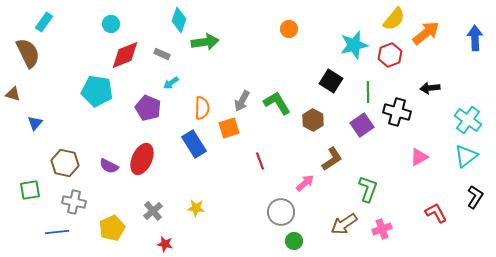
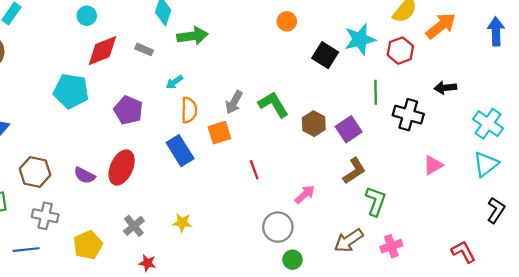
black square: (331, 81) -> (325, 55), moved
cyan arrow: (171, 83) -> (174, 82), moved
purple square: (362, 125) -> (349, 129), moved
brown L-shape: (332, 159) -> (354, 171), moved
red L-shape: (436, 213) -> (463, 252), moved

